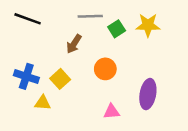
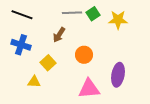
green square: (117, 29) -> (93, 14), moved
blue cross: (26, 76) -> (21, 45), moved
pink triangle: (112, 112) -> (89, 89), size x1.6

